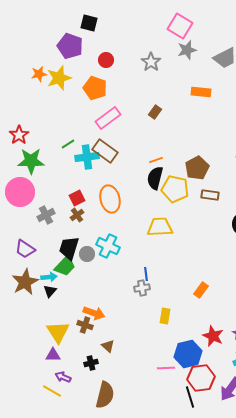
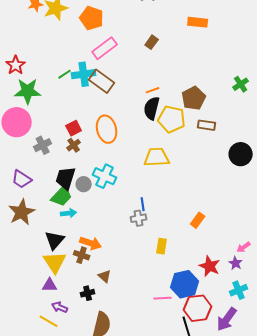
cyan cross: (87, 157) -> (84, 74), moved
cyan arrow: (49, 277) -> (69, 213), moved
black triangle: (50, 291) -> (55, 240), moved, size x1.5

